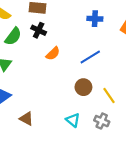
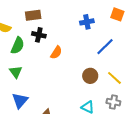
blue cross: (95, 19) -> (87, 22), moved
blue line: (90, 57) -> (105, 47), moved

